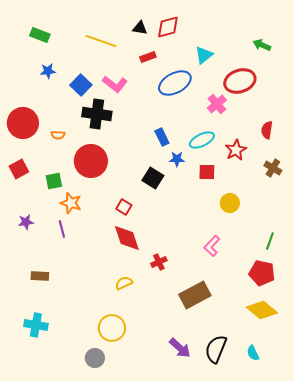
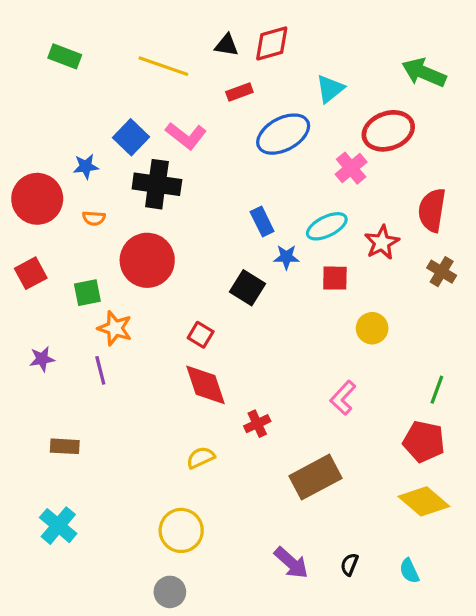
green arrow: (262, 45) -> (424, 73), size x1.5
blue star: (48, 71) -> (86, 166), moved
red semicircle: (267, 130) -> (432, 210), size x1.5
cyan cross: (36, 325) -> (58, 526), turned 30
black semicircle: (216, 349) -> (349, 564), size x0.5
gray circle: (95, 358) -> (170, 592), moved

